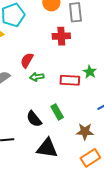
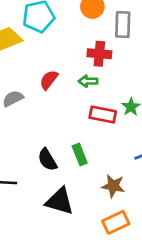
green arrow: (37, 77) -> (88, 81), moved

